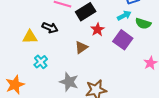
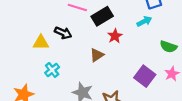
green semicircle: (143, 24) -> (168, 47), moved
purple square: (123, 40) -> (145, 76), moved

